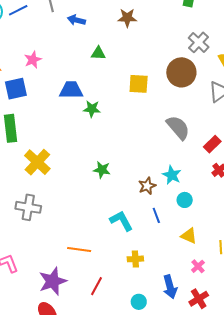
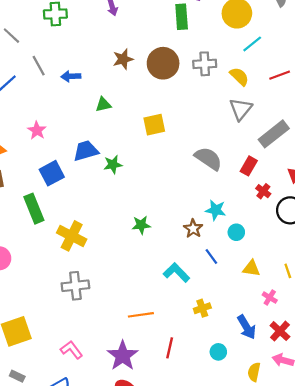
gray cross: (199, 42) -> (205, 64), turned -30
brown circle: (181, 72) -> (163, 63), moved
blue square: (16, 89) -> (52, 173), moved

